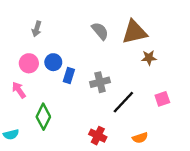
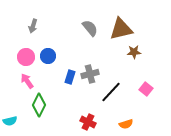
blue rectangle: (69, 76) -> (70, 77), moved
pink arrow: (19, 90) -> (27, 81), moved
pink square: (162, 99) -> (146, 89), turned -32

